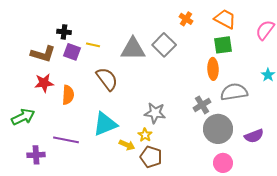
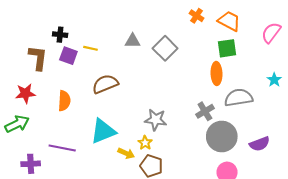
orange cross: (186, 19) -> (197, 16), moved
gray triangle: (133, 49) -> (133, 41), moved, size x0.6
brown L-shape: (43, 54) -> (38, 58), turned -100
brown semicircle: (107, 79) -> (105, 84), turned -75
red star: (44, 83) -> (25, 93), moved

